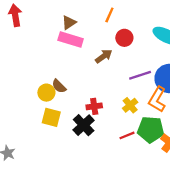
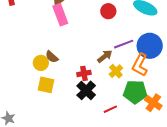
pink rectangle: (71, 39) -> (60, 15), turned 55
brown arrow: (104, 56) -> (105, 56), moved
black cross: (84, 125) -> (86, 90), moved
red line: (127, 135) -> (110, 109), moved

